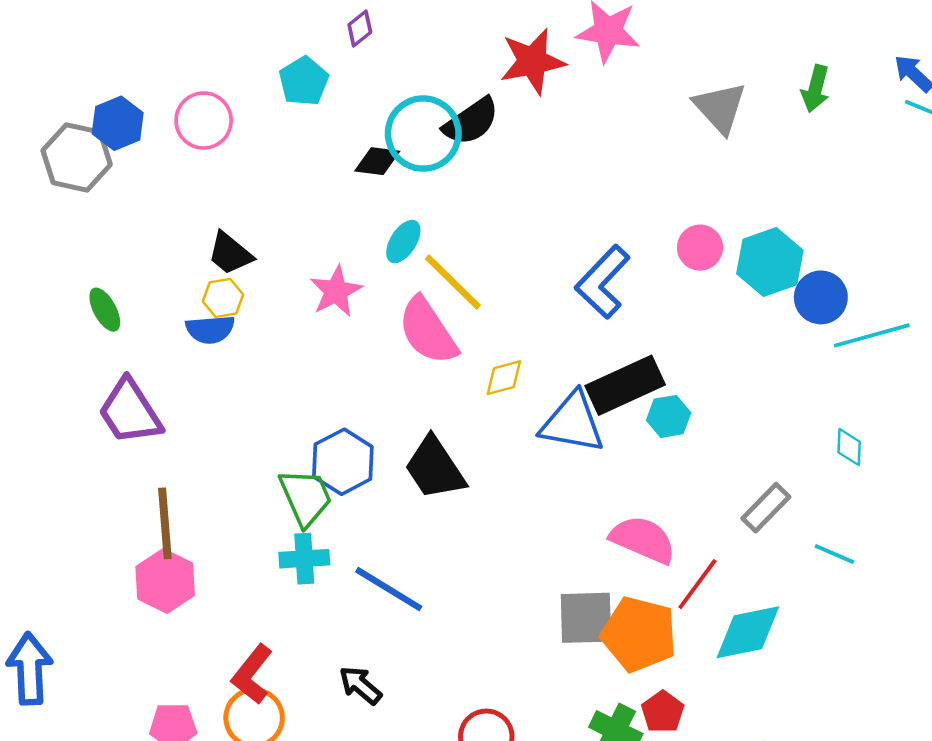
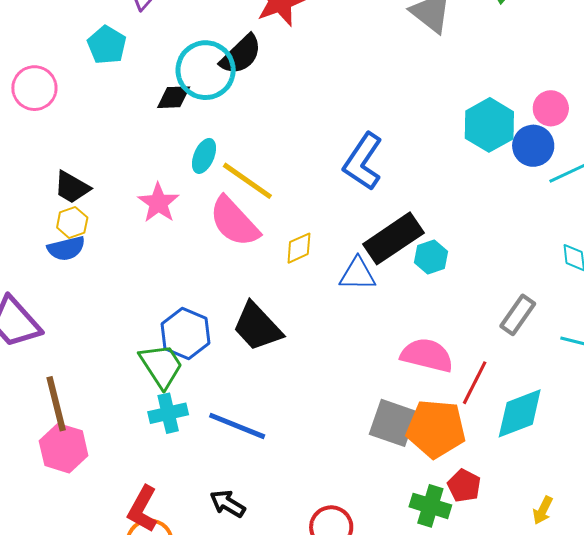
pink circle: (700, 248) -> (551, 108), moved
blue triangle: (572, 423) -> (358, 274), size x0.7
gray square: (586, 618) -> (393, 423), turned 30

